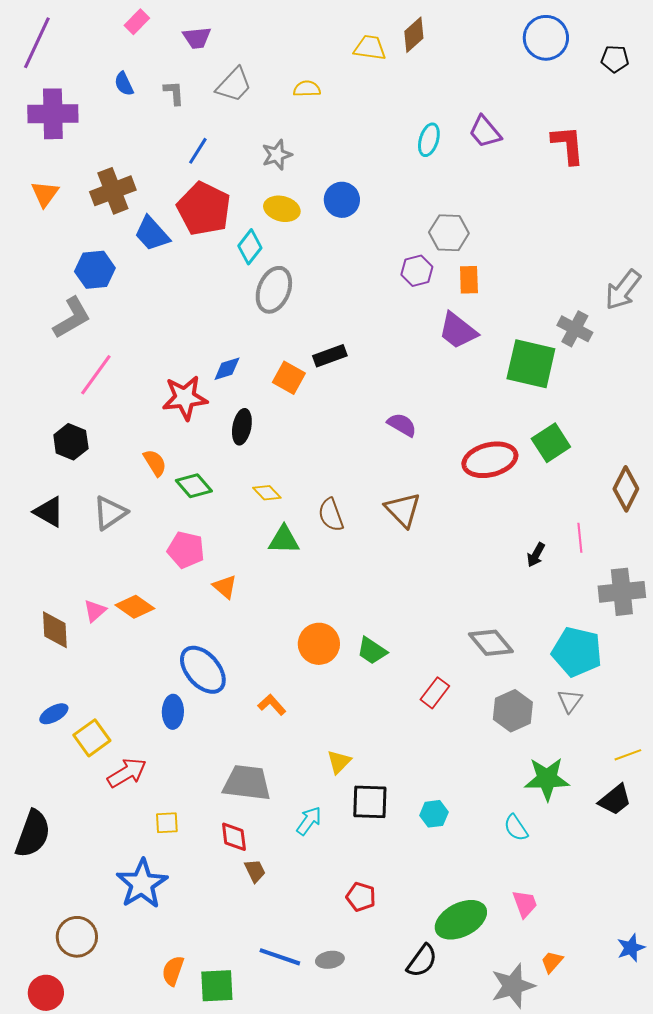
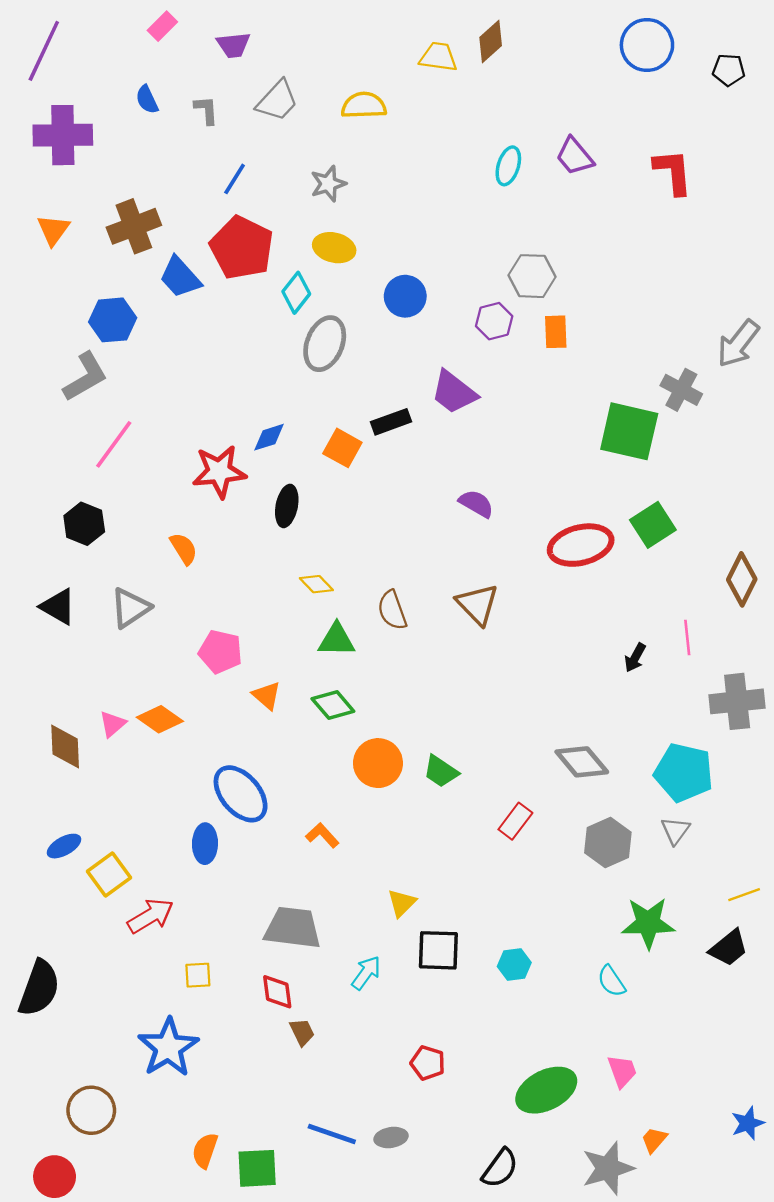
yellow semicircle: (307, 89) -> (364, 105), size x1.4
blue circle: (342, 200) -> (405, 296), moved
purple trapezoid: (458, 331) -> (454, 392), moved
green diamond: (194, 486) -> (333, 705), moved
black semicircle: (422, 961) -> (500, 1168), moved

